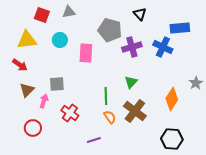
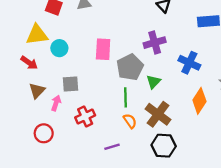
gray pentagon: (110, 30) -> (130, 67), moved, turned 30
cyan circle: (60, 40) -> (59, 48), moved
blue cross: (163, 47) -> (189, 63), moved
red cross: (70, 113) -> (85, 116), turned 30
black hexagon: (172, 139) -> (164, 146), moved

